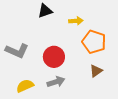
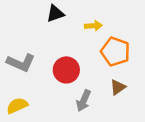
gray arrow: (56, 82) -> (84, 101), moved, turned 132
yellow semicircle: (25, 86) -> (17, 106), moved

